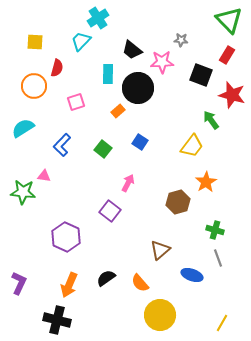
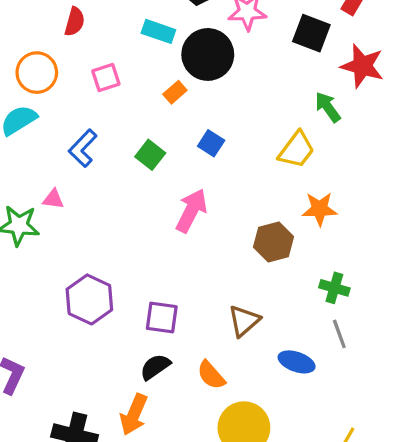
cyan rectangle: (108, 74) -> (158, 31), turned -72
orange circle: (34, 86) -> (37, 73), moved
orange star: (206, 182) -> (320, 209), turned 30
pink arrow: (128, 183) -> (191, 211), size x1.5
purple square: (110, 211) -> (162, 318), moved, turned -30
orange arrow: (69, 285) -> (134, 415), moved

